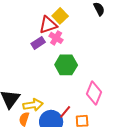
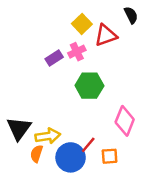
red triangle: (48, 25) -> (106, 35), moved
pink cross: (56, 38) -> (77, 52), turned 32

